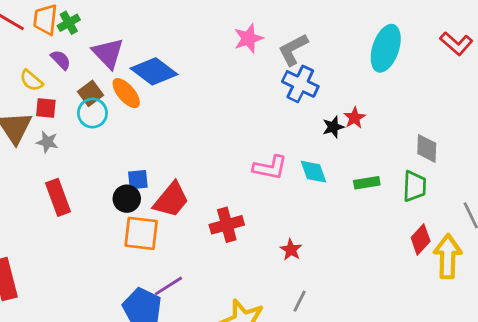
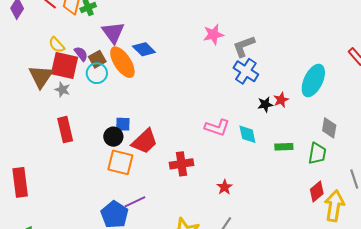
cyan ellipse: (386, 48) -> (313, 81), moved
purple semicircle: (61, 60) -> (81, 54), moved
blue diamond: (154, 71) -> (144, 49), size x0.7
orange ellipse: (126, 93) -> (122, 62), size x1.4
red square: (46, 108) -> (64, 65), size x1.8

